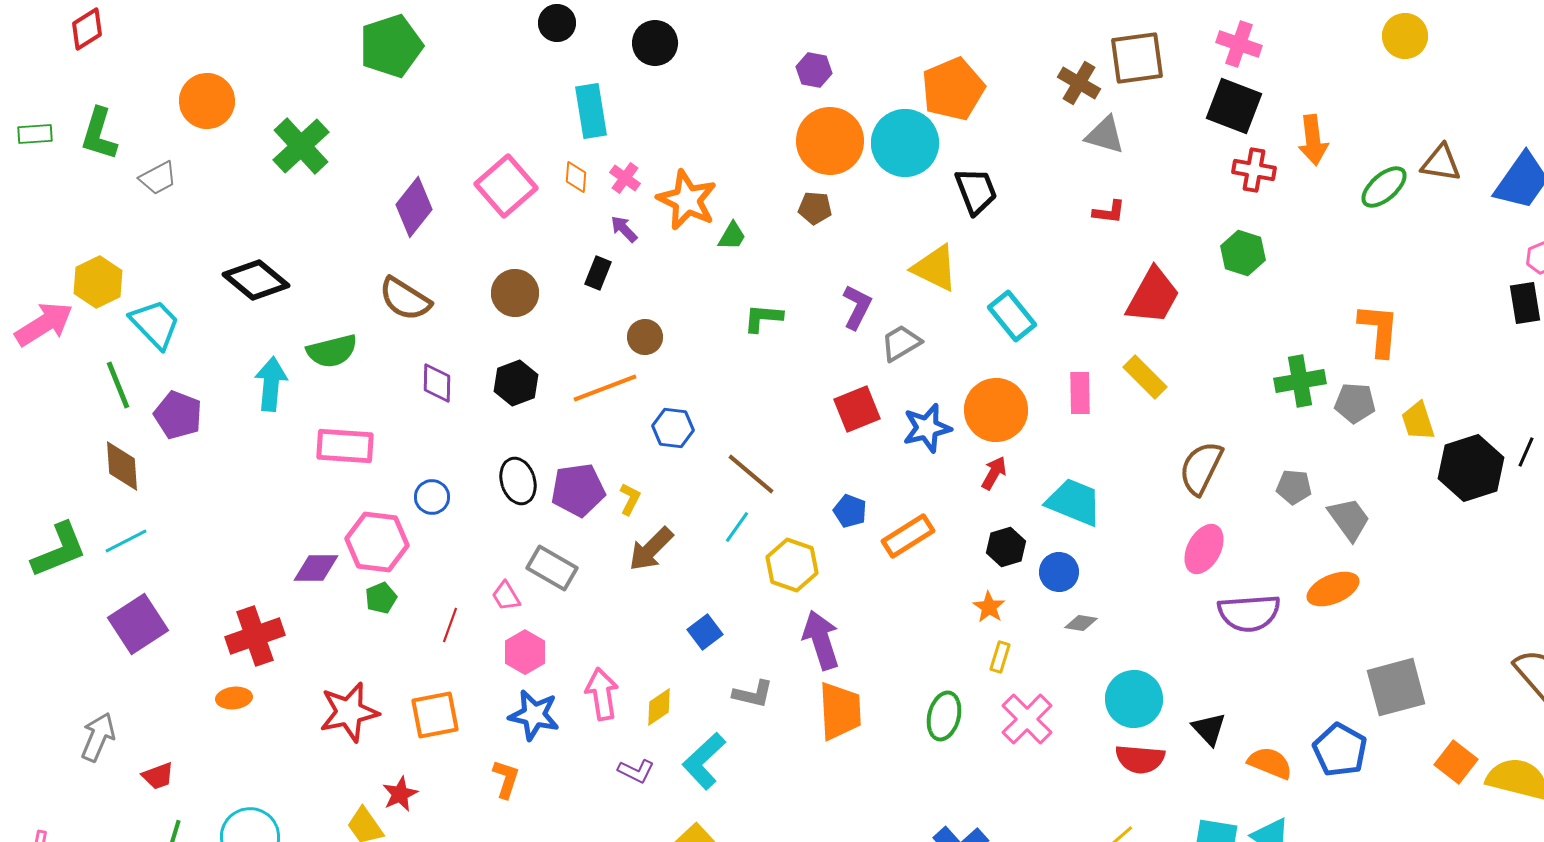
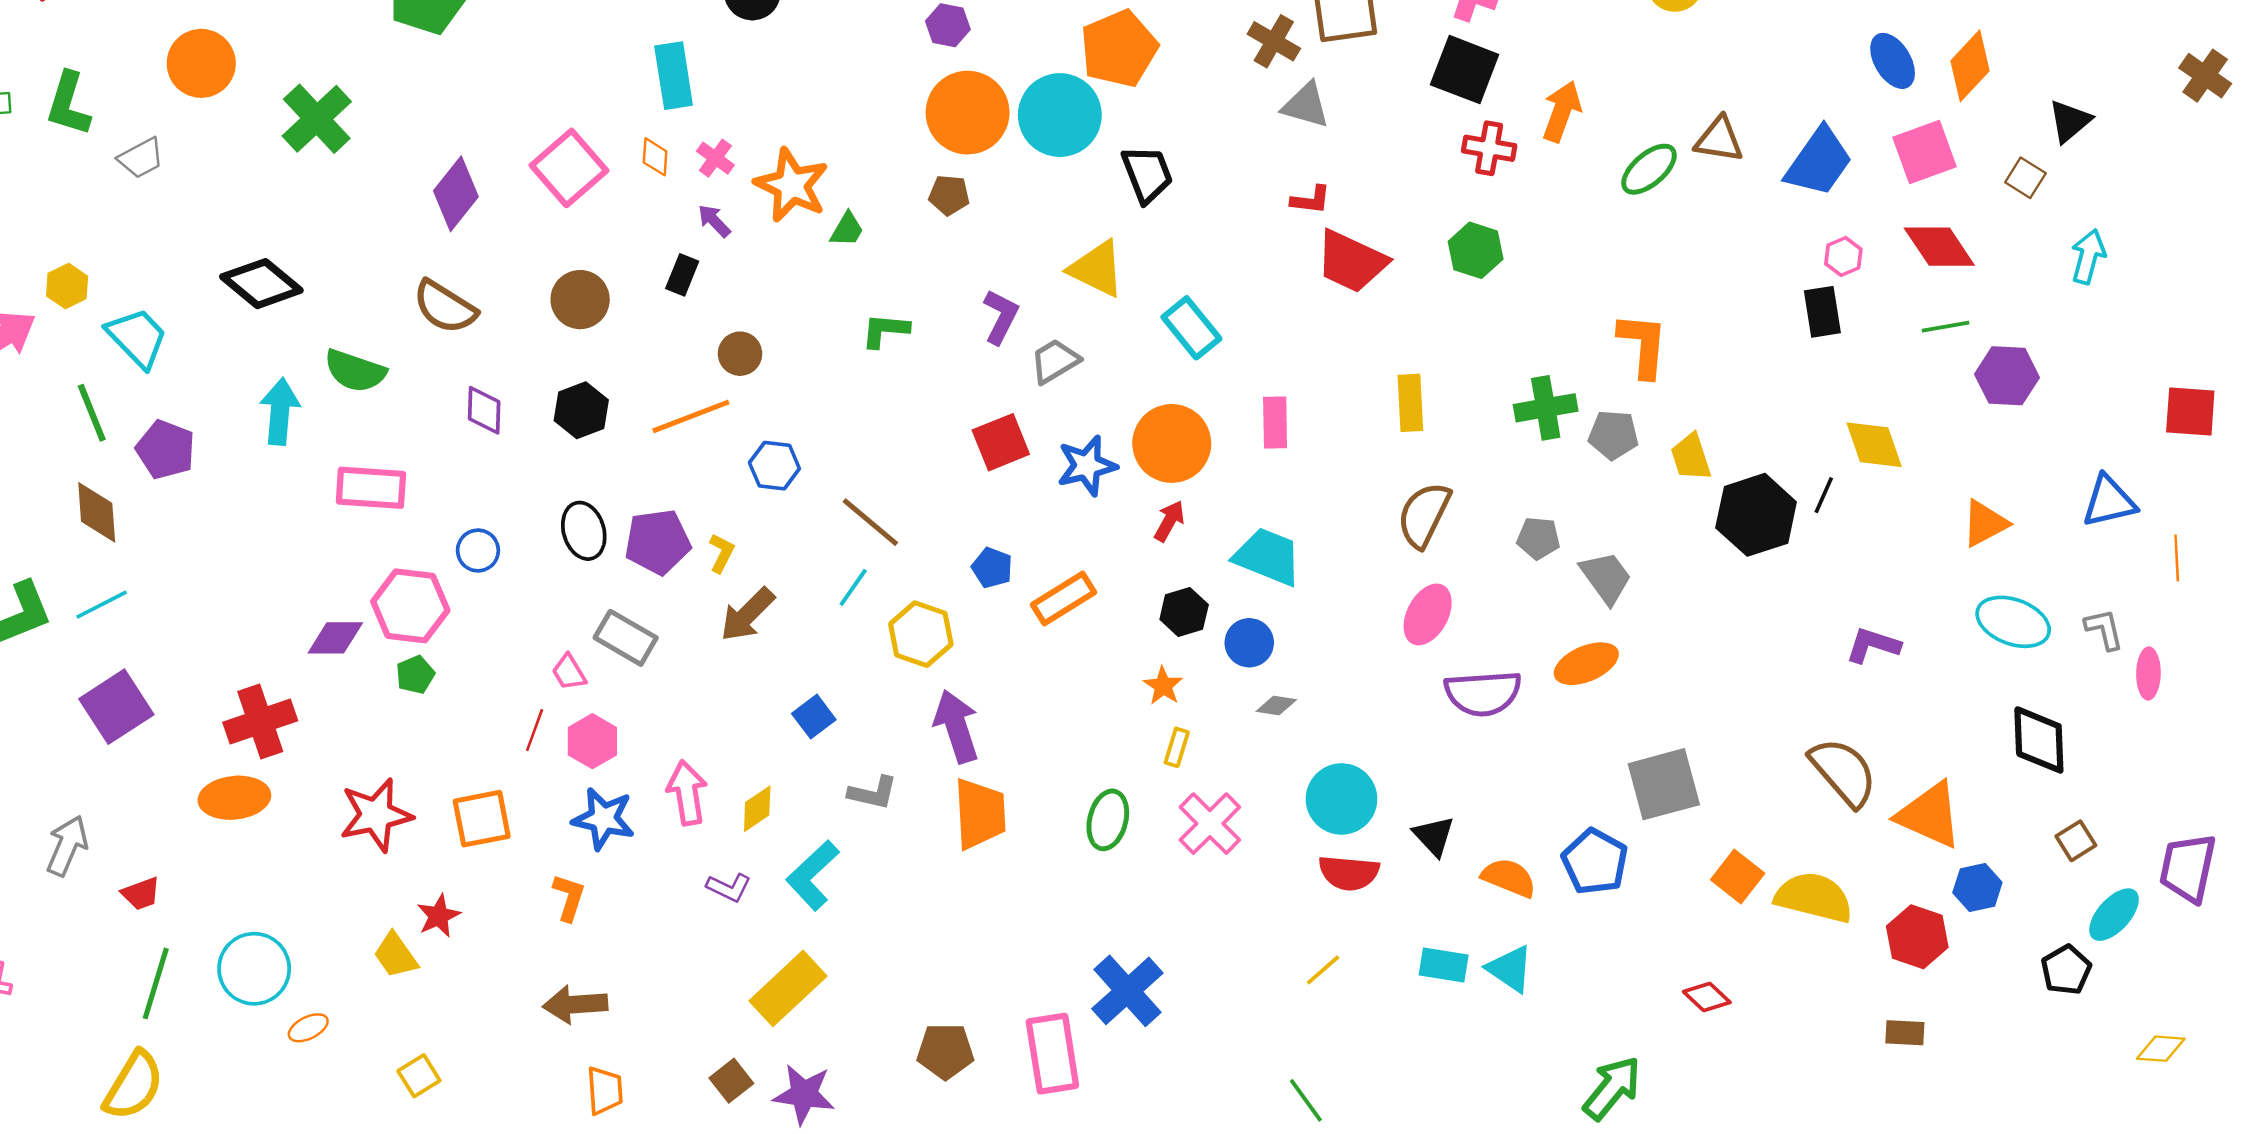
orange arrow: (1313, 140) -> (1562, 111), turned -153
yellow hexagon: (98, 282) -> (67, 286), size x0.7
red trapezoid: (1153, 296) -> (1351, 261), moved, turned 86
green semicircle: (332, 351) -> (355, 371), turned 33
yellow rectangle: (1145, 377) -> (1410, 403), moved, turned 42
red line: (450, 625) -> (535, 730), moved
orange ellipse: (234, 698) -> (234, 798), size x1.6

